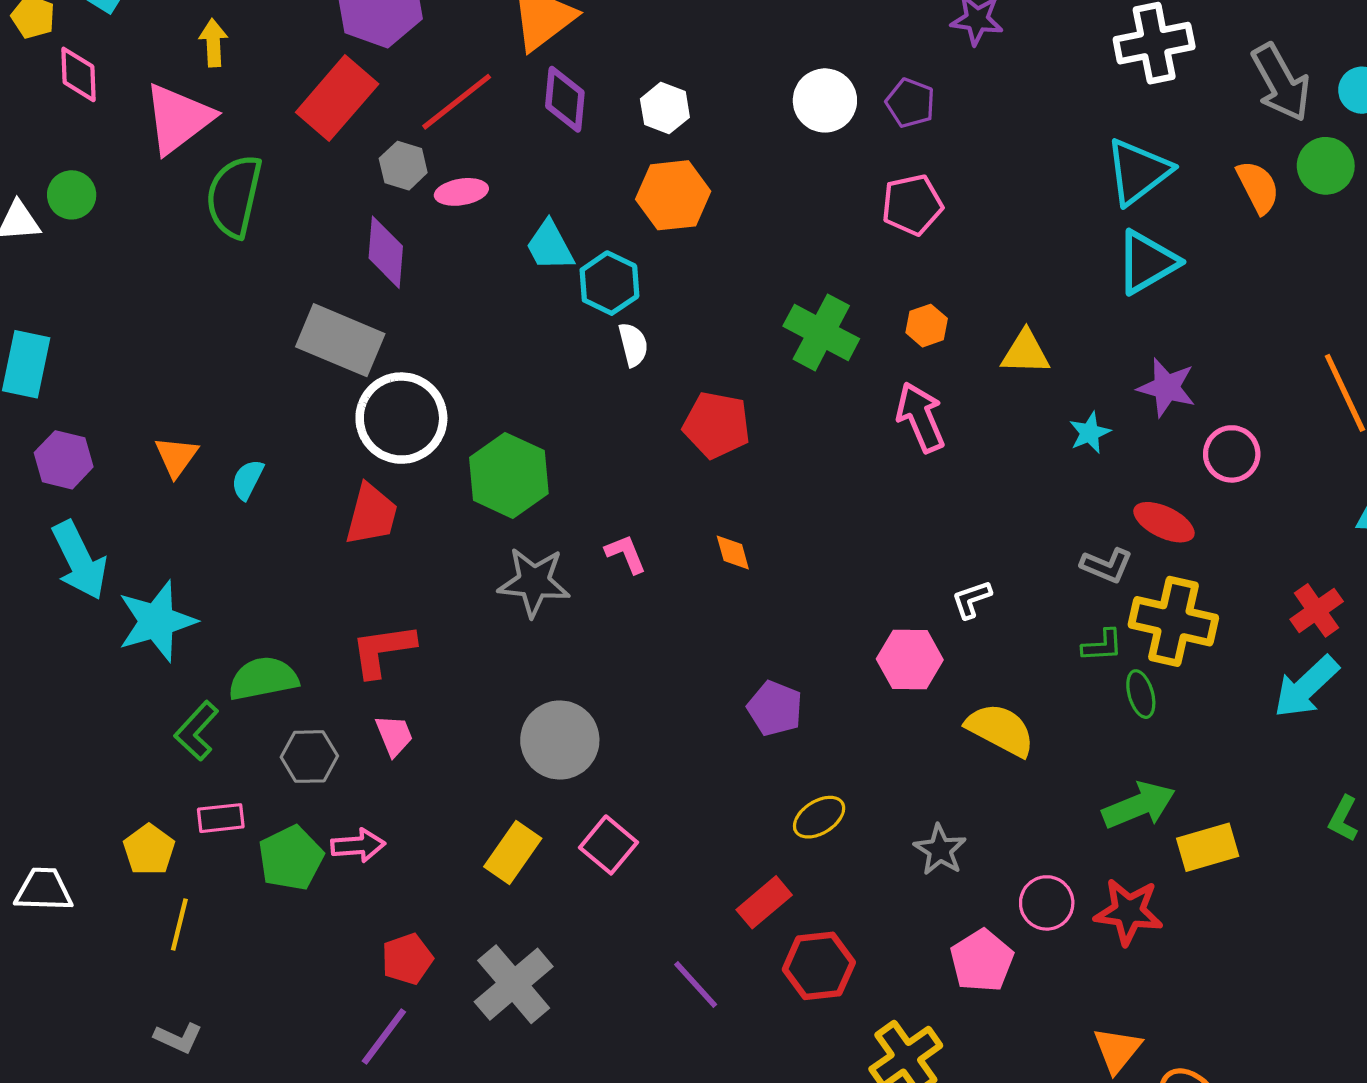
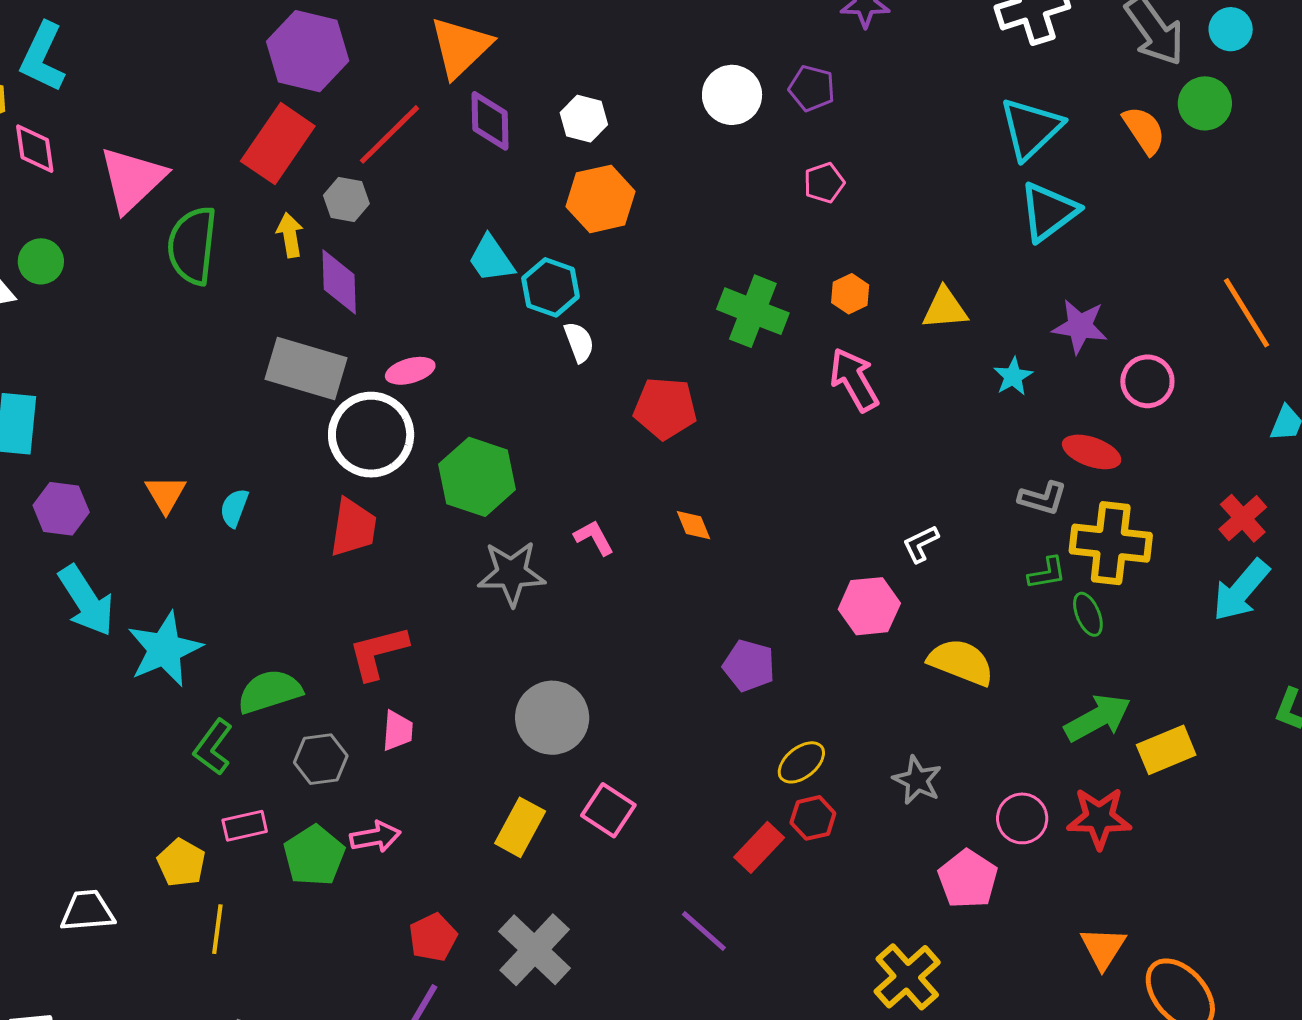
yellow arrow: (213, 43) -> (290, 235), moved
pink ellipse: (461, 192) -> (410, 371), moved
pink pentagon: (912, 205) -> (824, 183), size x0.7
pink trapezoid: (394, 735) -> (398, 731), turned 33
red hexagon: (819, 966) -> (813, 818), moved, size x0.7

